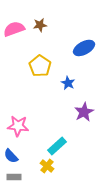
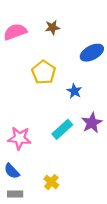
brown star: (40, 25) -> (52, 27), moved
cyan rectangle: (57, 146) -> (62, 129), moved

